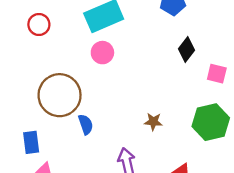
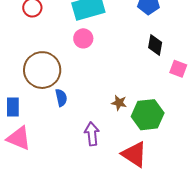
black diamond: (186, 49) -> (155, 45), turned -35
green hexagon: (211, 122) -> (148, 115), moved

